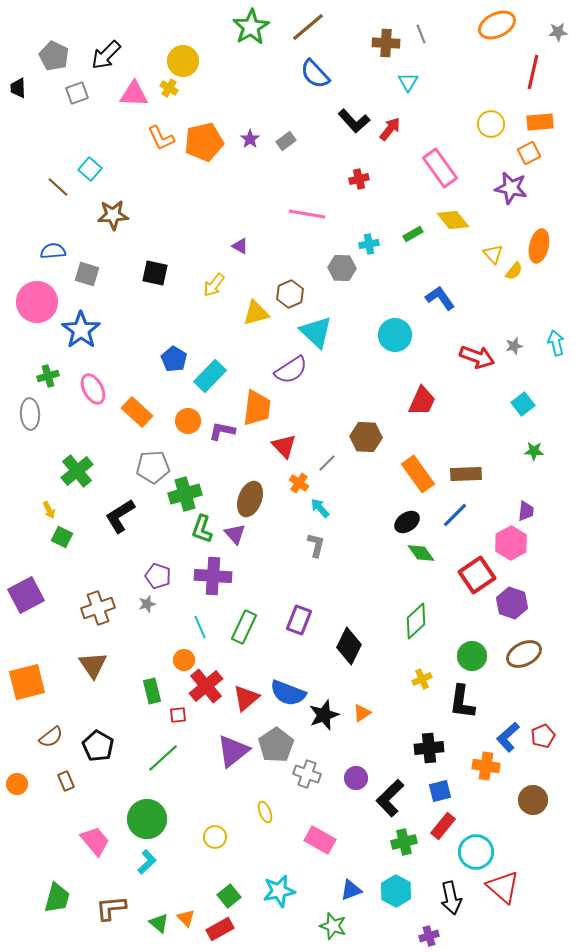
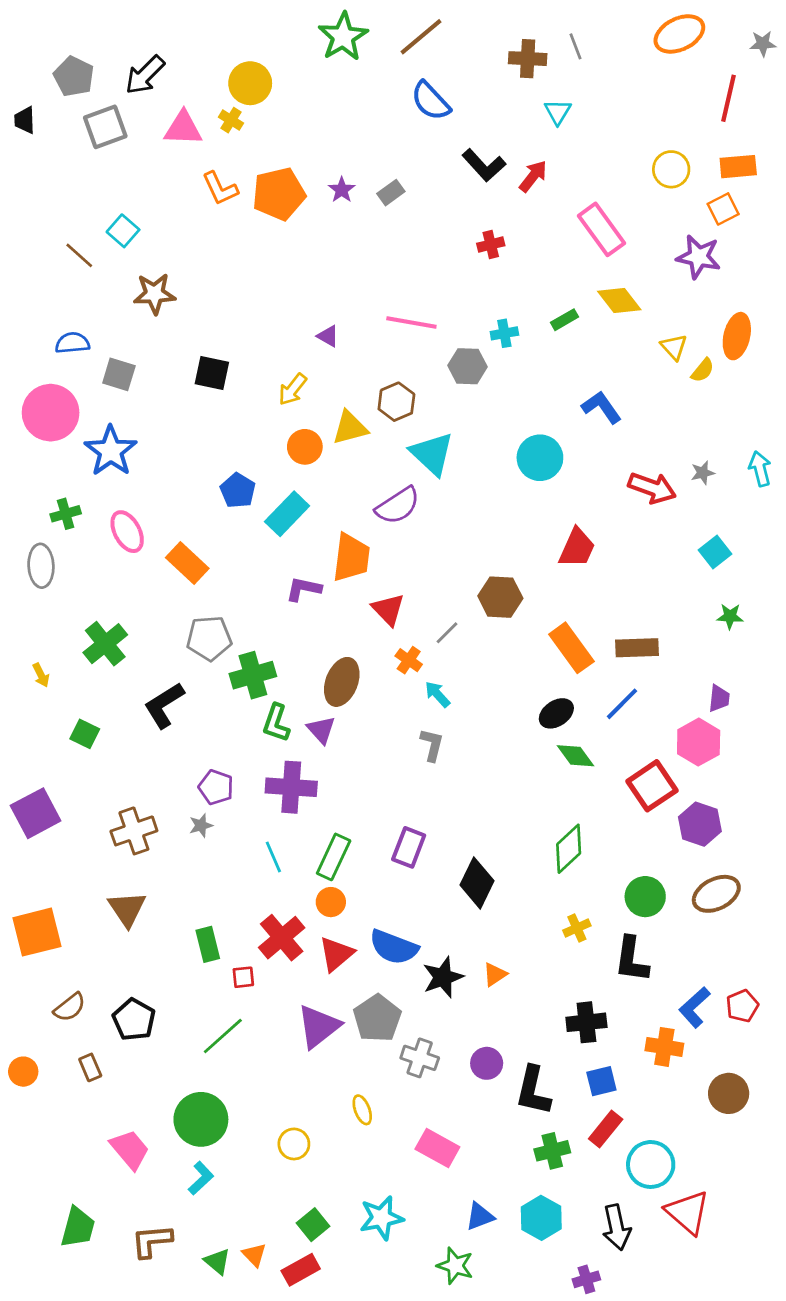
gray square: (77, 93) -> (105, 127), size x1.4
pink line: (307, 214) -> (411, 322), moved
orange circle: (188, 421) -> (305, 447), moved
yellow arrow: (49, 510) -> (41, 675), moved
orange circle: (184, 660) -> (331, 902), moved
black L-shape: (390, 798) -> (533, 1091), turned -33

